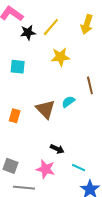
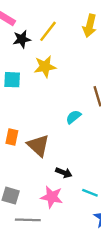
yellow star: (60, 57) -> (45, 67), moved
brown triangle: (45, 109) -> (38, 145), moved

